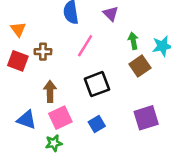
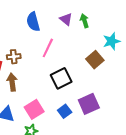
green arrow: (133, 41) -> (84, 21), moved
brown arrow: (50, 91) -> (12, 82), moved
purple square: (146, 118) -> (89, 104), moved

